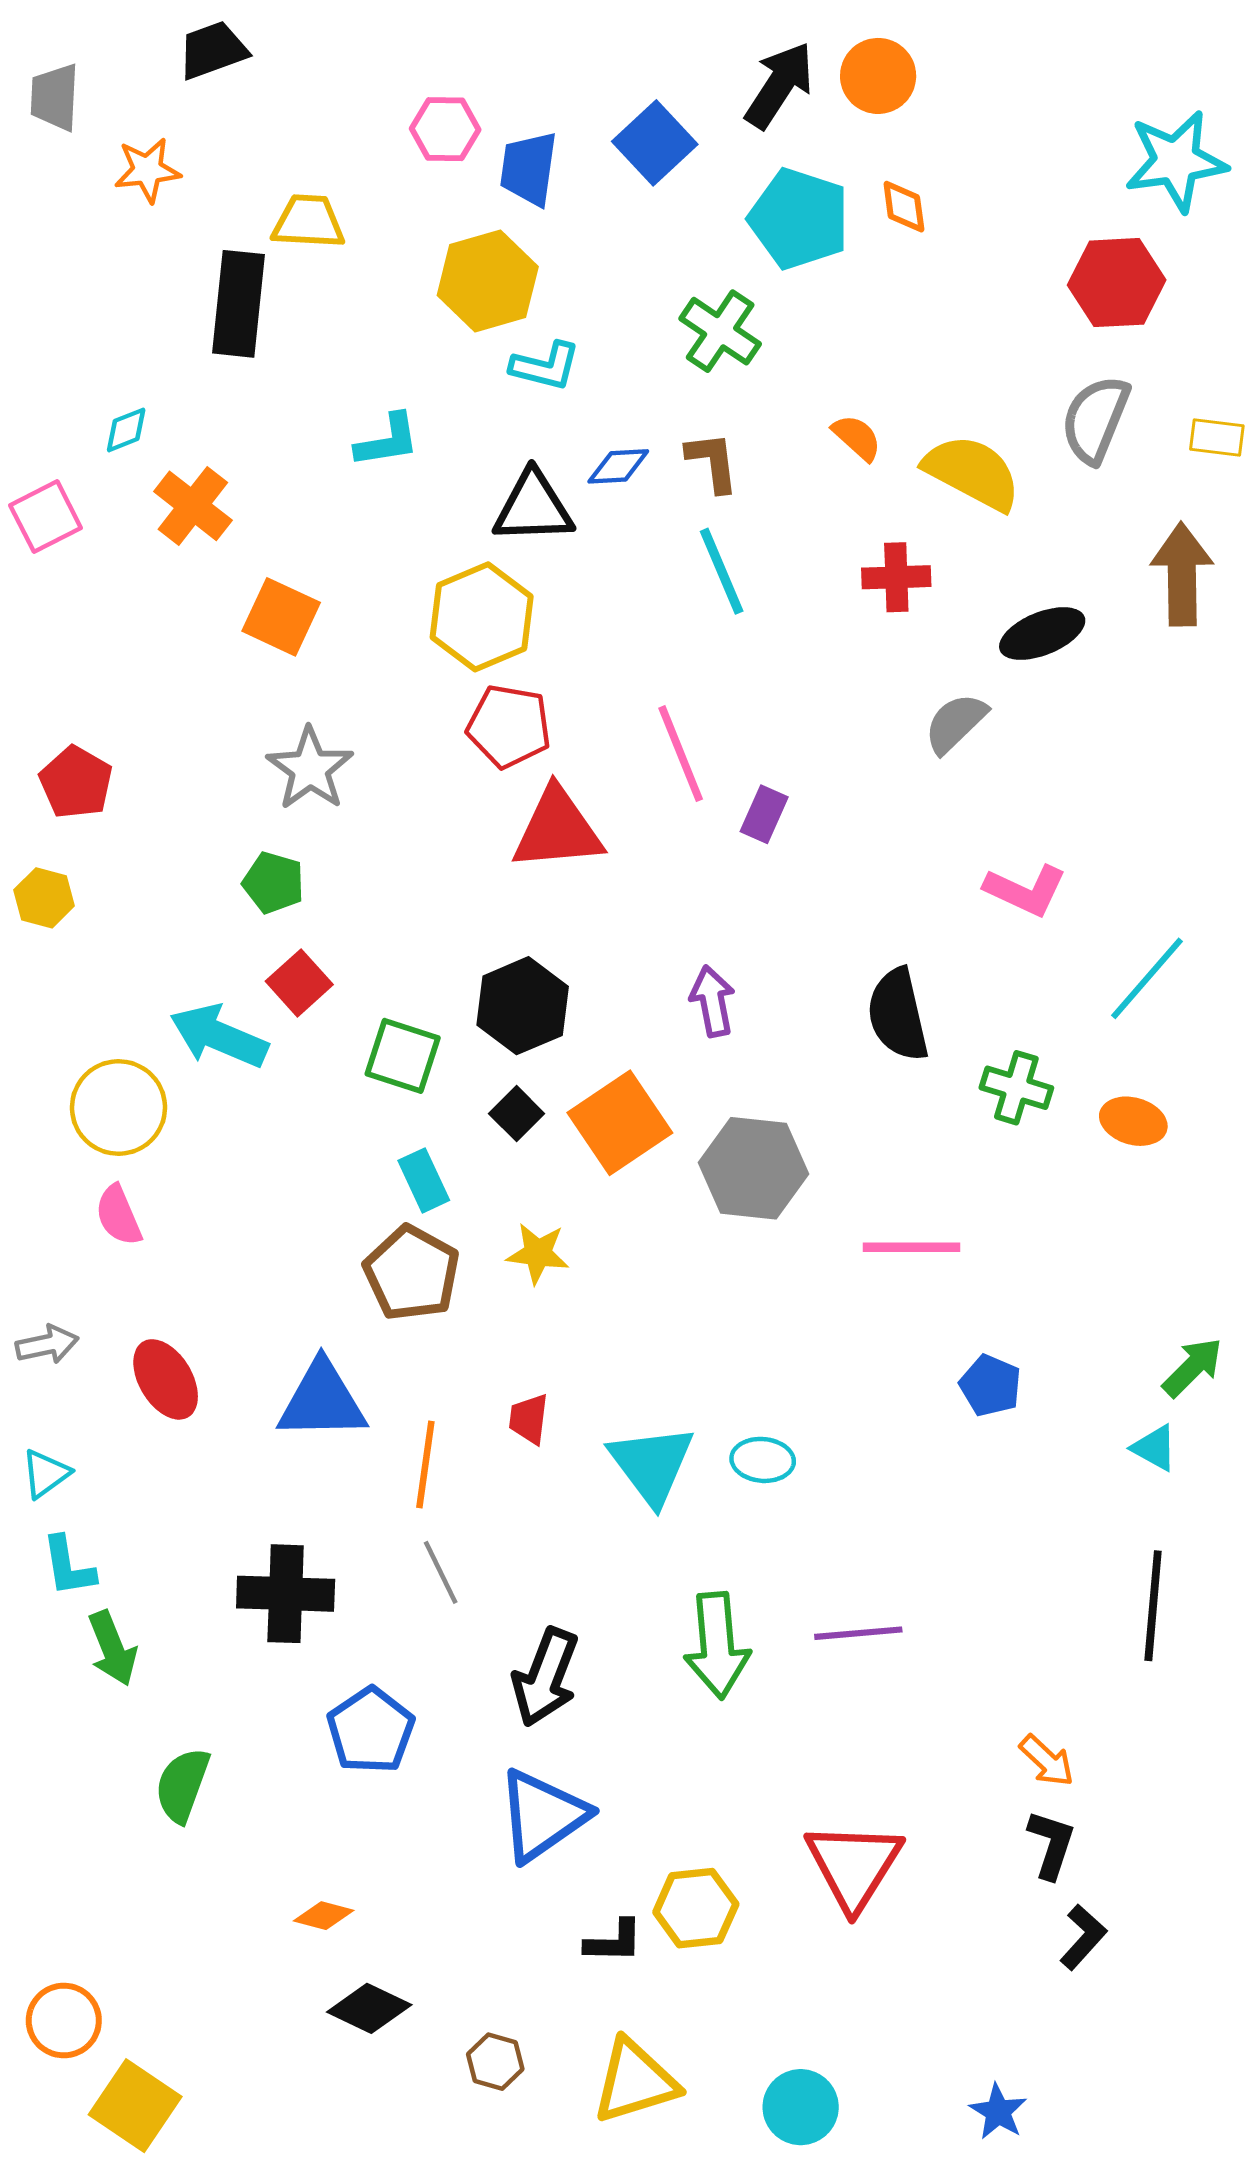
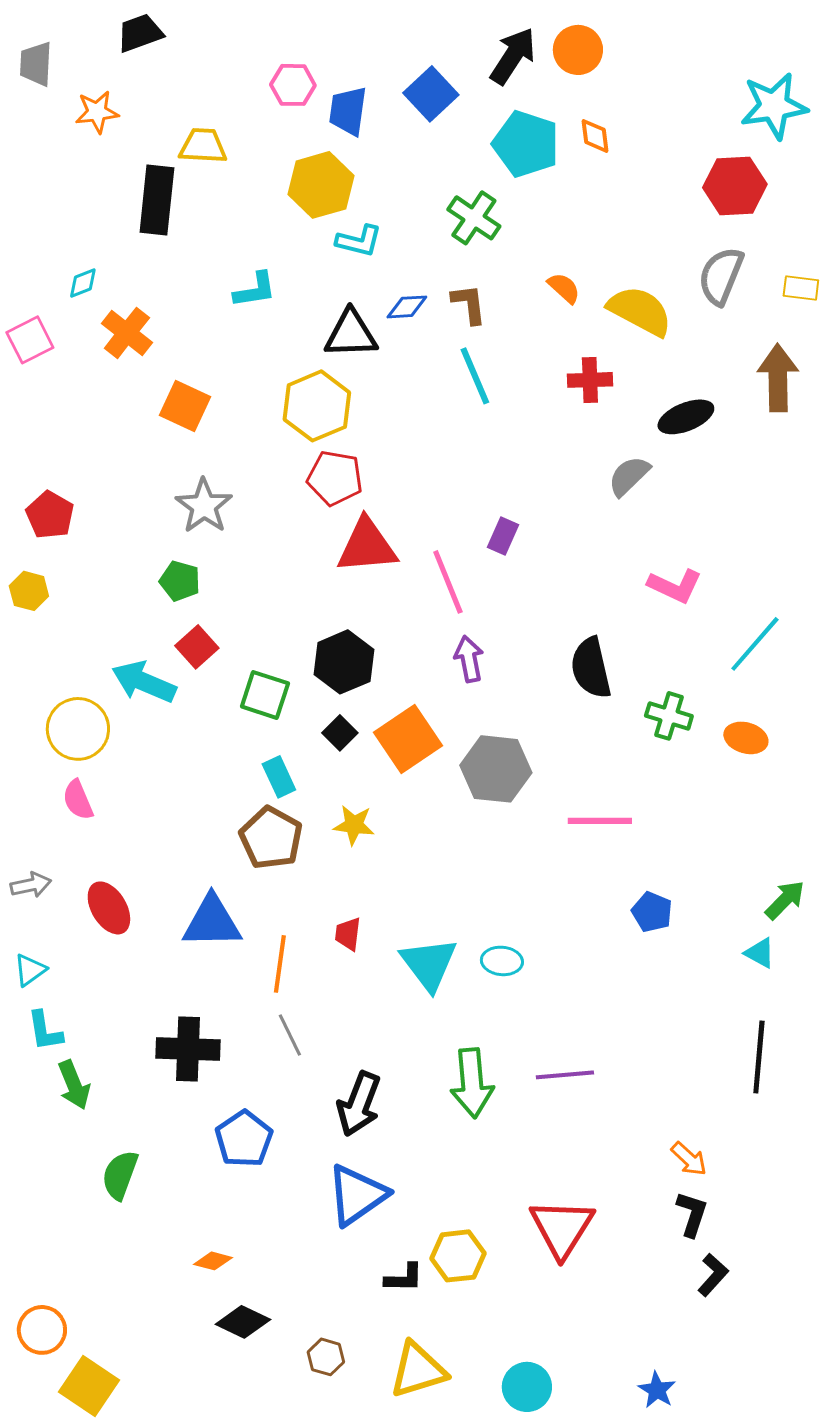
pink line: (681, 754) -> (448, 582), moved

